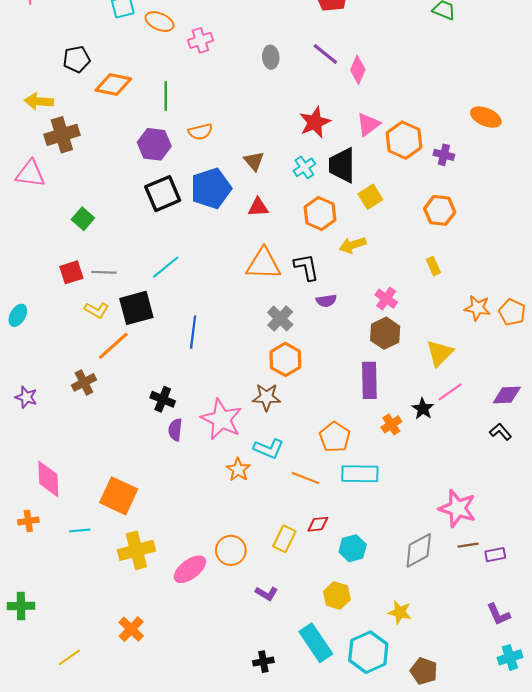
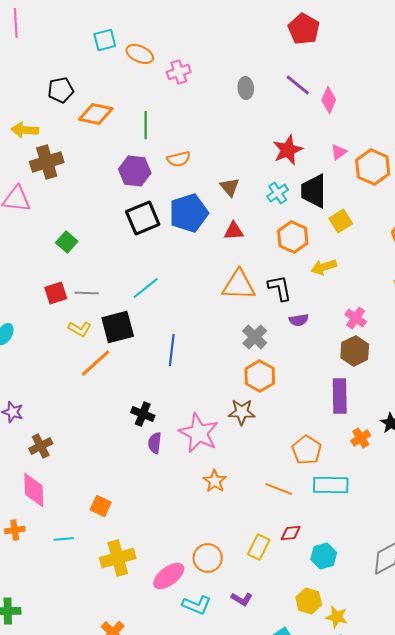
pink triangle: (368, 124) -> (339, 152), size x0.7
brown cross: (84, 382) -> (41, 446), moved
cyan L-shape: (269, 449) -> (197, 605), moved
orange square: (119, 496) -> (101, 506), size x0.6
yellow star: (400, 612) -> (337, 617), moved

